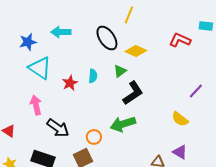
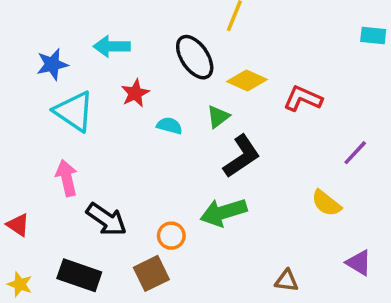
red L-shape: (180, 40) -> (303, 99), moved
cyan semicircle: (93, 76) -> (169, 126), turned -80
red star: (70, 83) -> (135, 93), moved
purple triangle: (180, 152) -> (359, 263), moved

